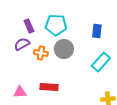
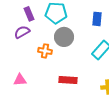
orange cross: (41, 53) -> (45, 51), moved
red rectangle: (49, 87) -> (68, 80), moved

